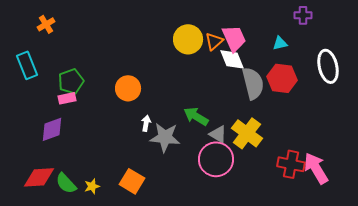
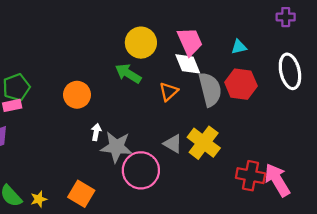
purple cross: (303, 15) -> (286, 17), moved
orange triangle: (214, 41) -> (169, 92), moved
green arrow: (196, 116) -> (128, 73), moved
pink circle: (216, 159) -> (141, 170), moved

